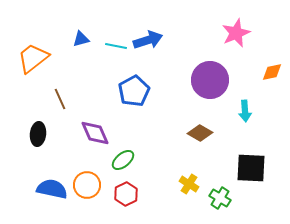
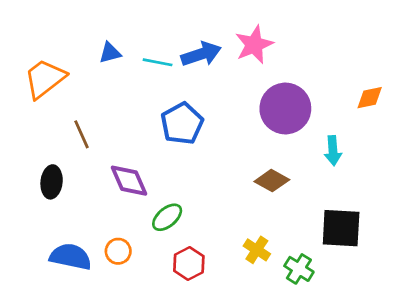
pink star: (236, 33) -> (254, 45), moved
orange circle: (87, 185) -> (118, 251), size x0.7
red hexagon: (126, 194) -> (189, 263), moved

